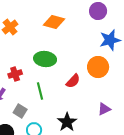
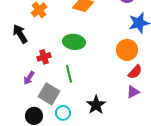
red semicircle: (73, 81) -> (135, 72), moved
gray square: (20, 111) -> (49, 94), size x1.5

